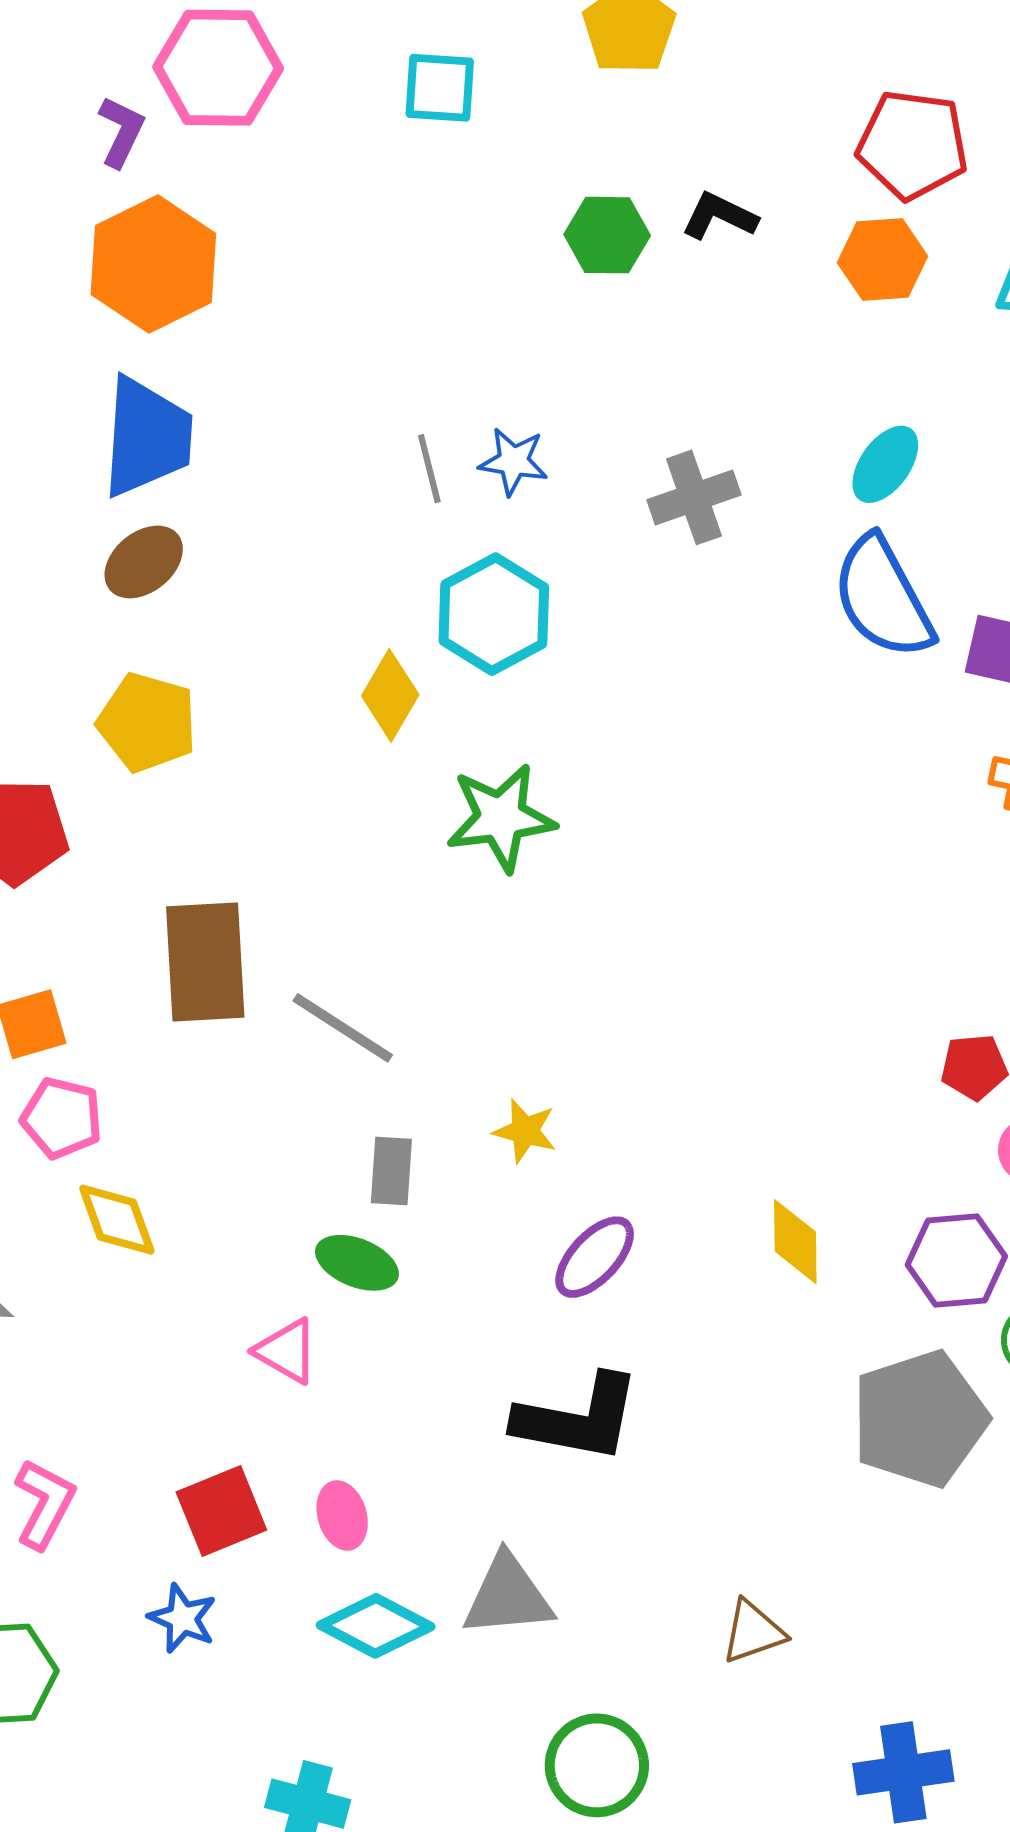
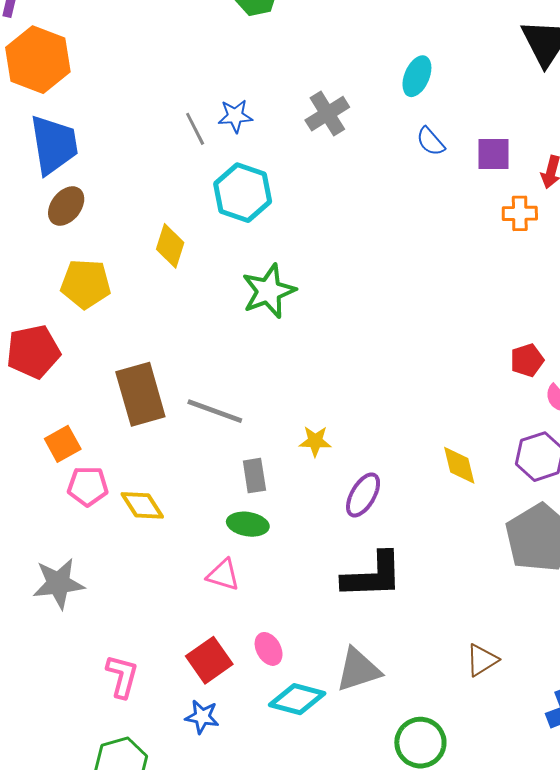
blue semicircle: (883, 598) -> (431, 141), size x0.5
yellow diamond: (390, 695) -> (170, 246), moved
yellow diamond: (117, 1220) -> (142, 505), moved

